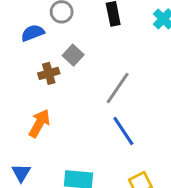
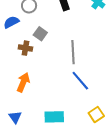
brown cross: (49, 73) -> (25, 48), turned 32
gray line: (118, 88) -> (73, 52), turned -30

